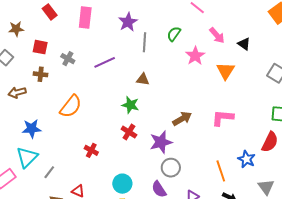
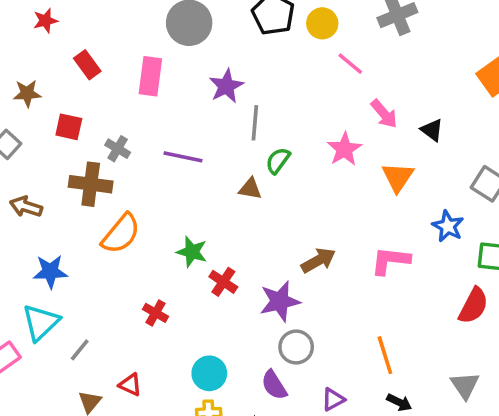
green semicircle: (174, 34) -> (278, 161), moved
purple line: (105, 62) -> (183, 157), turned 35
brown cross: (41, 74) -> (91, 184), moved, size x1.6
brown arrow: (17, 92) -> (26, 207), turned 30
green star: (130, 105) -> (192, 252), moved
blue star: (246, 159) -> (448, 226), moved

